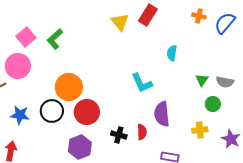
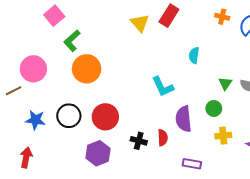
pink square: (26, 37) -> (54, 16), moved
orange circle: (69, 87) -> (87, 69), moved
green circle: (213, 104) -> (214, 108), moved

